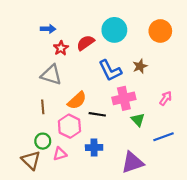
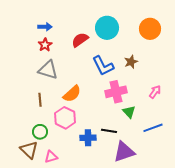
red star: (61, 48) -> (45, 45), moved
black line: (97, 114) -> (109, 131), moved
pink triangle: (60, 154) -> (51, 157), moved

